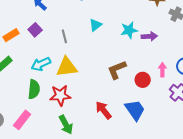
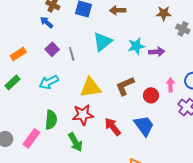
cyan triangle: (95, 25) -> (102, 42), size x1.5
purple square: (35, 30) -> (52, 49), moved
yellow triangle: (67, 67) -> (90, 88), moved
green semicircle: (34, 89) -> (51, 120), moved
red star: (60, 95) -> (83, 115), moved

